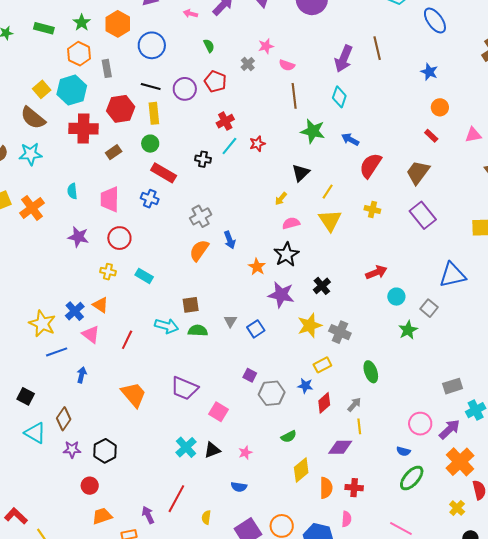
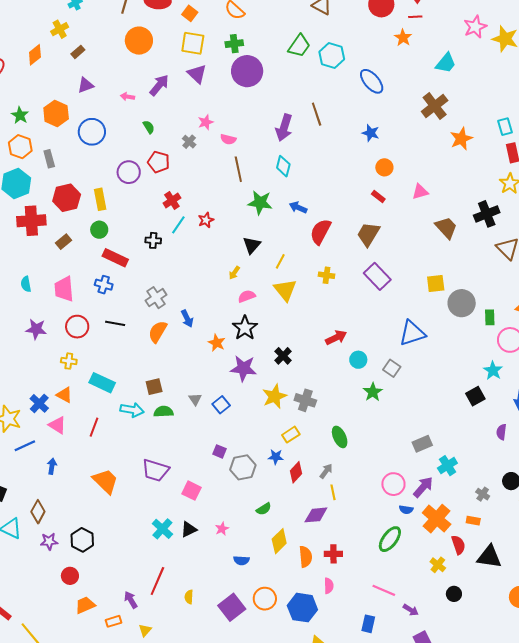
black line: (151, 86) -> (115, 323), moved
cyan rectangle: (144, 276) -> (102, 383), moved, size x1.4
blue semicircle: (403, 451) -> (406, 510), moved
blue semicircle: (239, 487) -> (241, 560), moved

